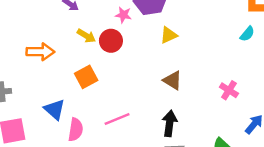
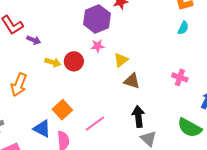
pink star: (123, 15) -> (98, 46), moved
yellow triangle: (169, 35) -> (121, 60), moved
orange arrow: (40, 52) -> (19, 85), turned 125
orange square: (86, 77) -> (62, 110), moved

